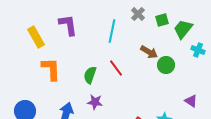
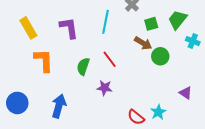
green square: (162, 20) -> (151, 24), moved
purple L-shape: (68, 25) -> (69, 28), moved
purple star: (95, 102) -> (105, 88), moved

